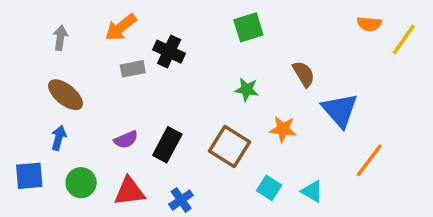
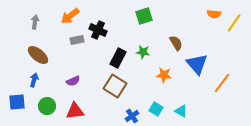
black rectangle: (167, 145) -> (118, 58), moved
brown square: (229, 146) -> (115, 86), moved
orange line: (369, 160) -> (222, 83), moved
blue cross: (181, 200) -> (132, 116), moved

